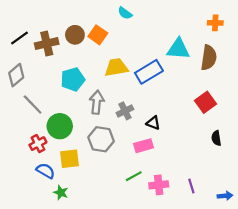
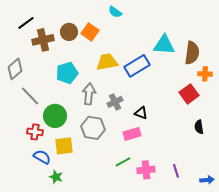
orange cross: (215, 23) -> (205, 74), moved
black line: (19, 38) -> (26, 23), moved
red cross: (38, 144) -> (35, 132), turned 35

